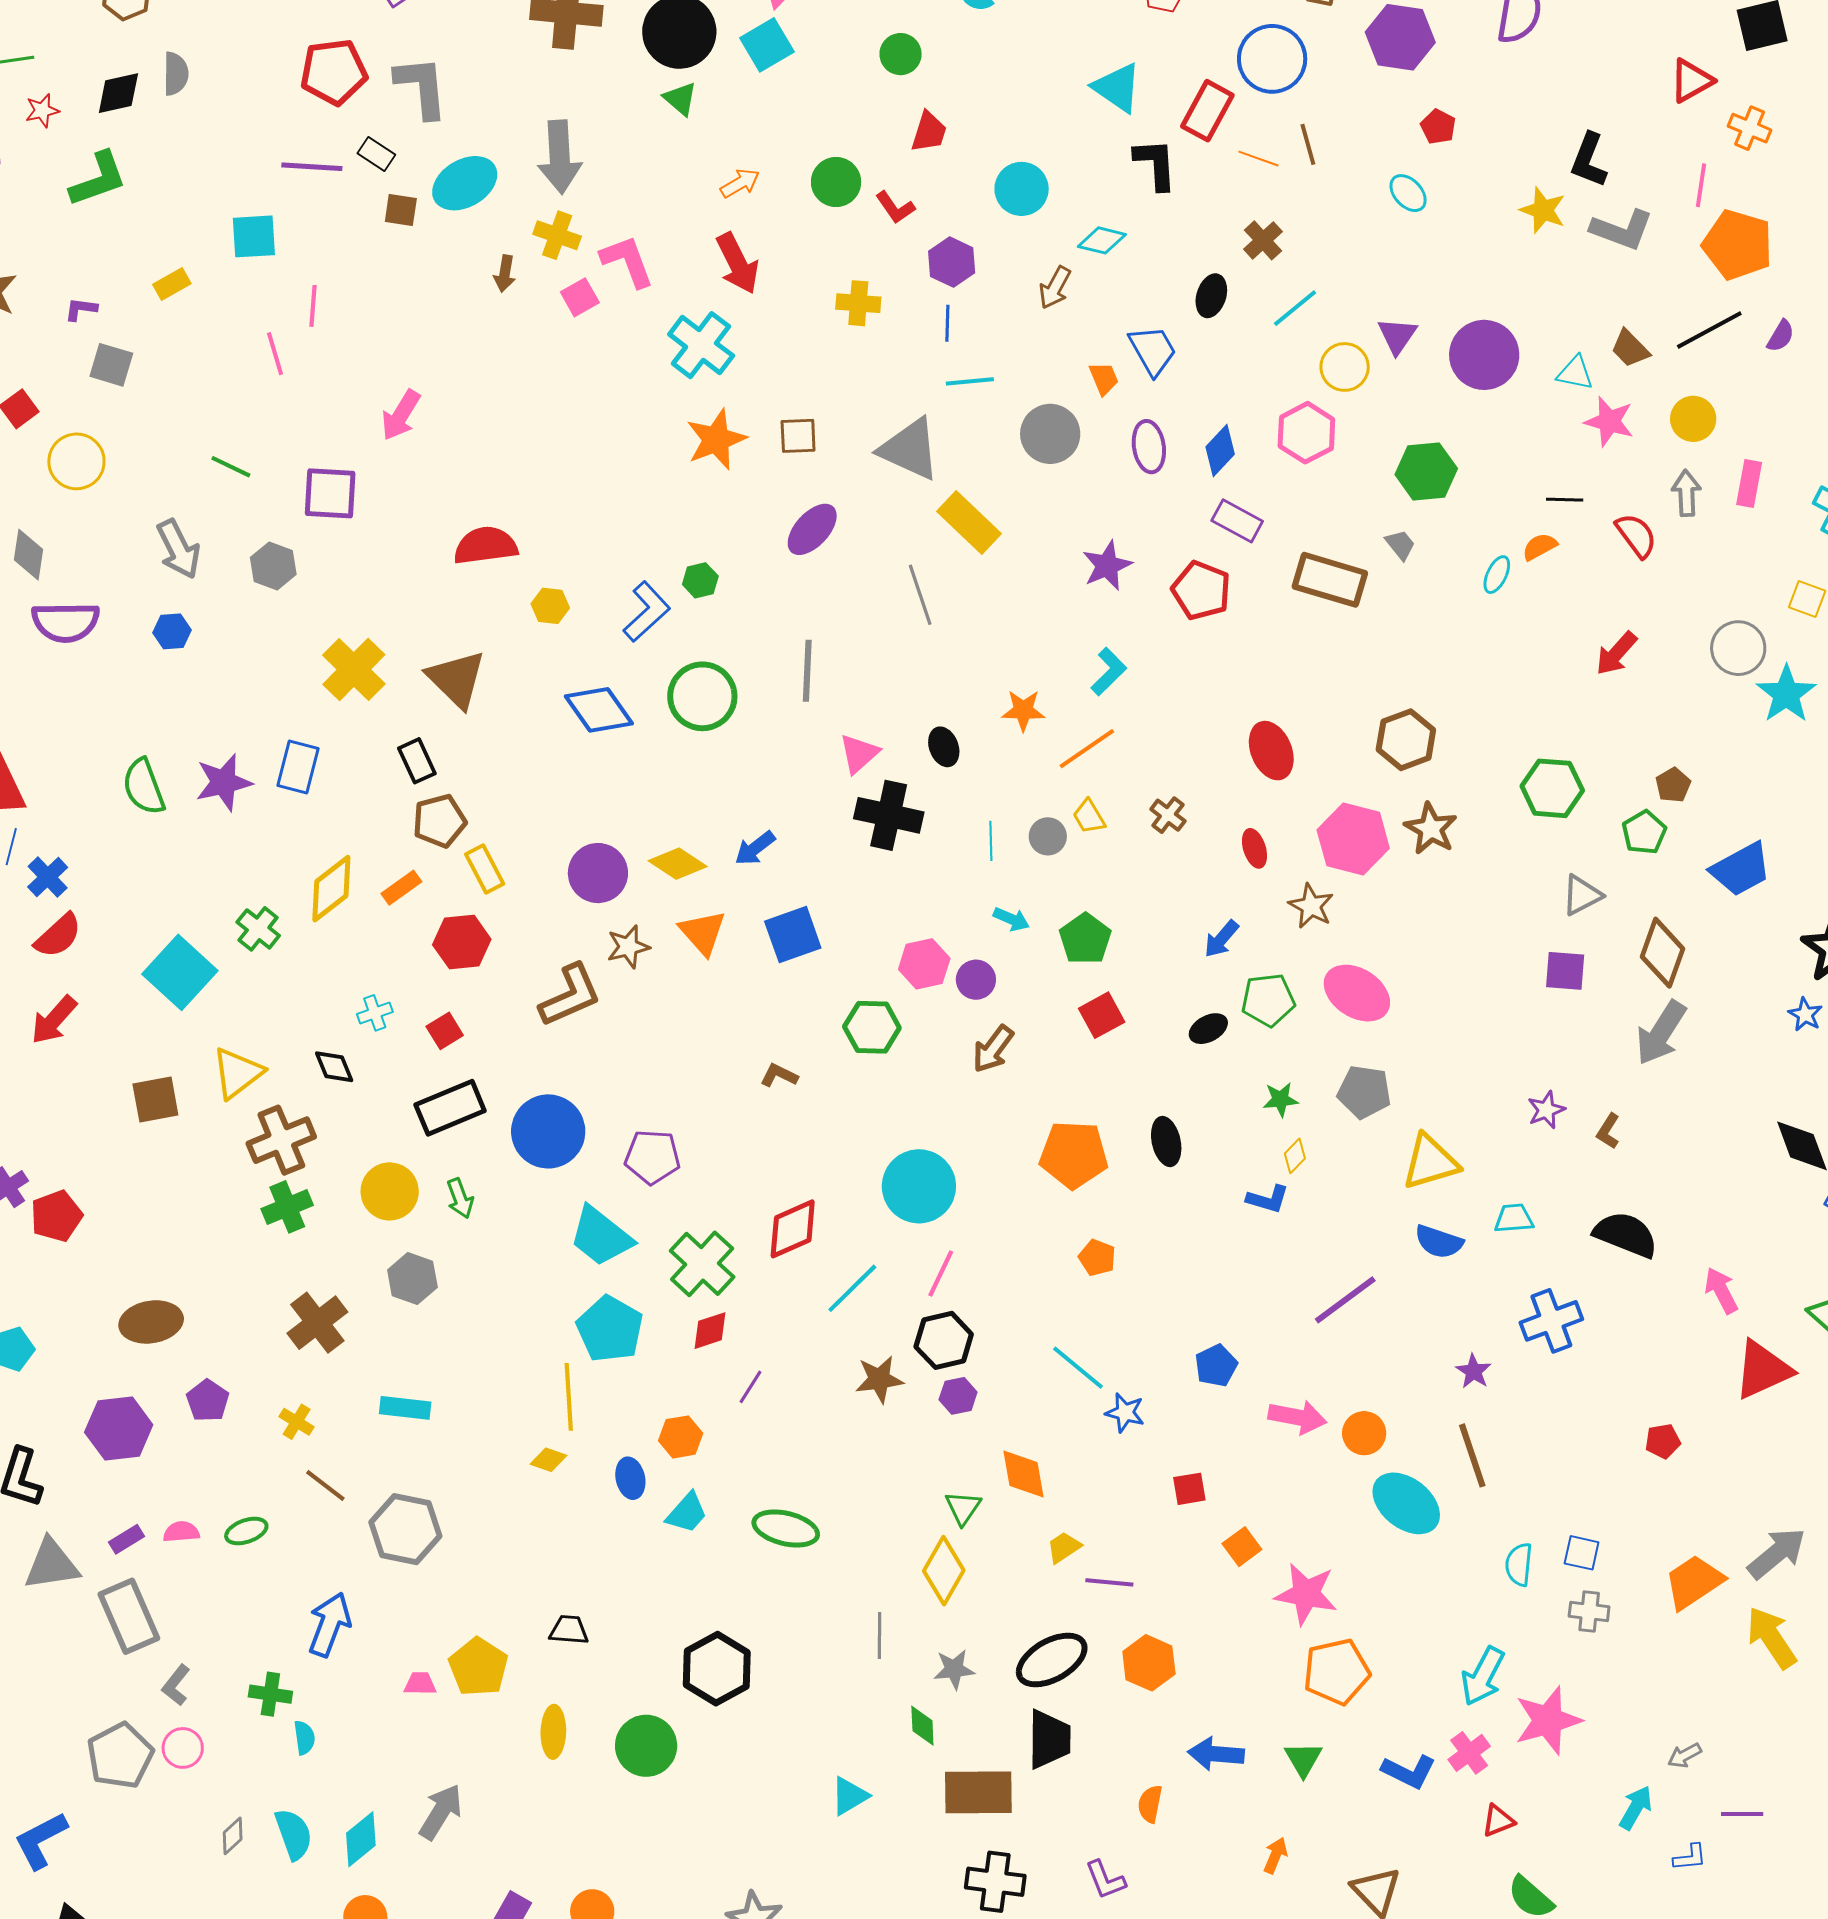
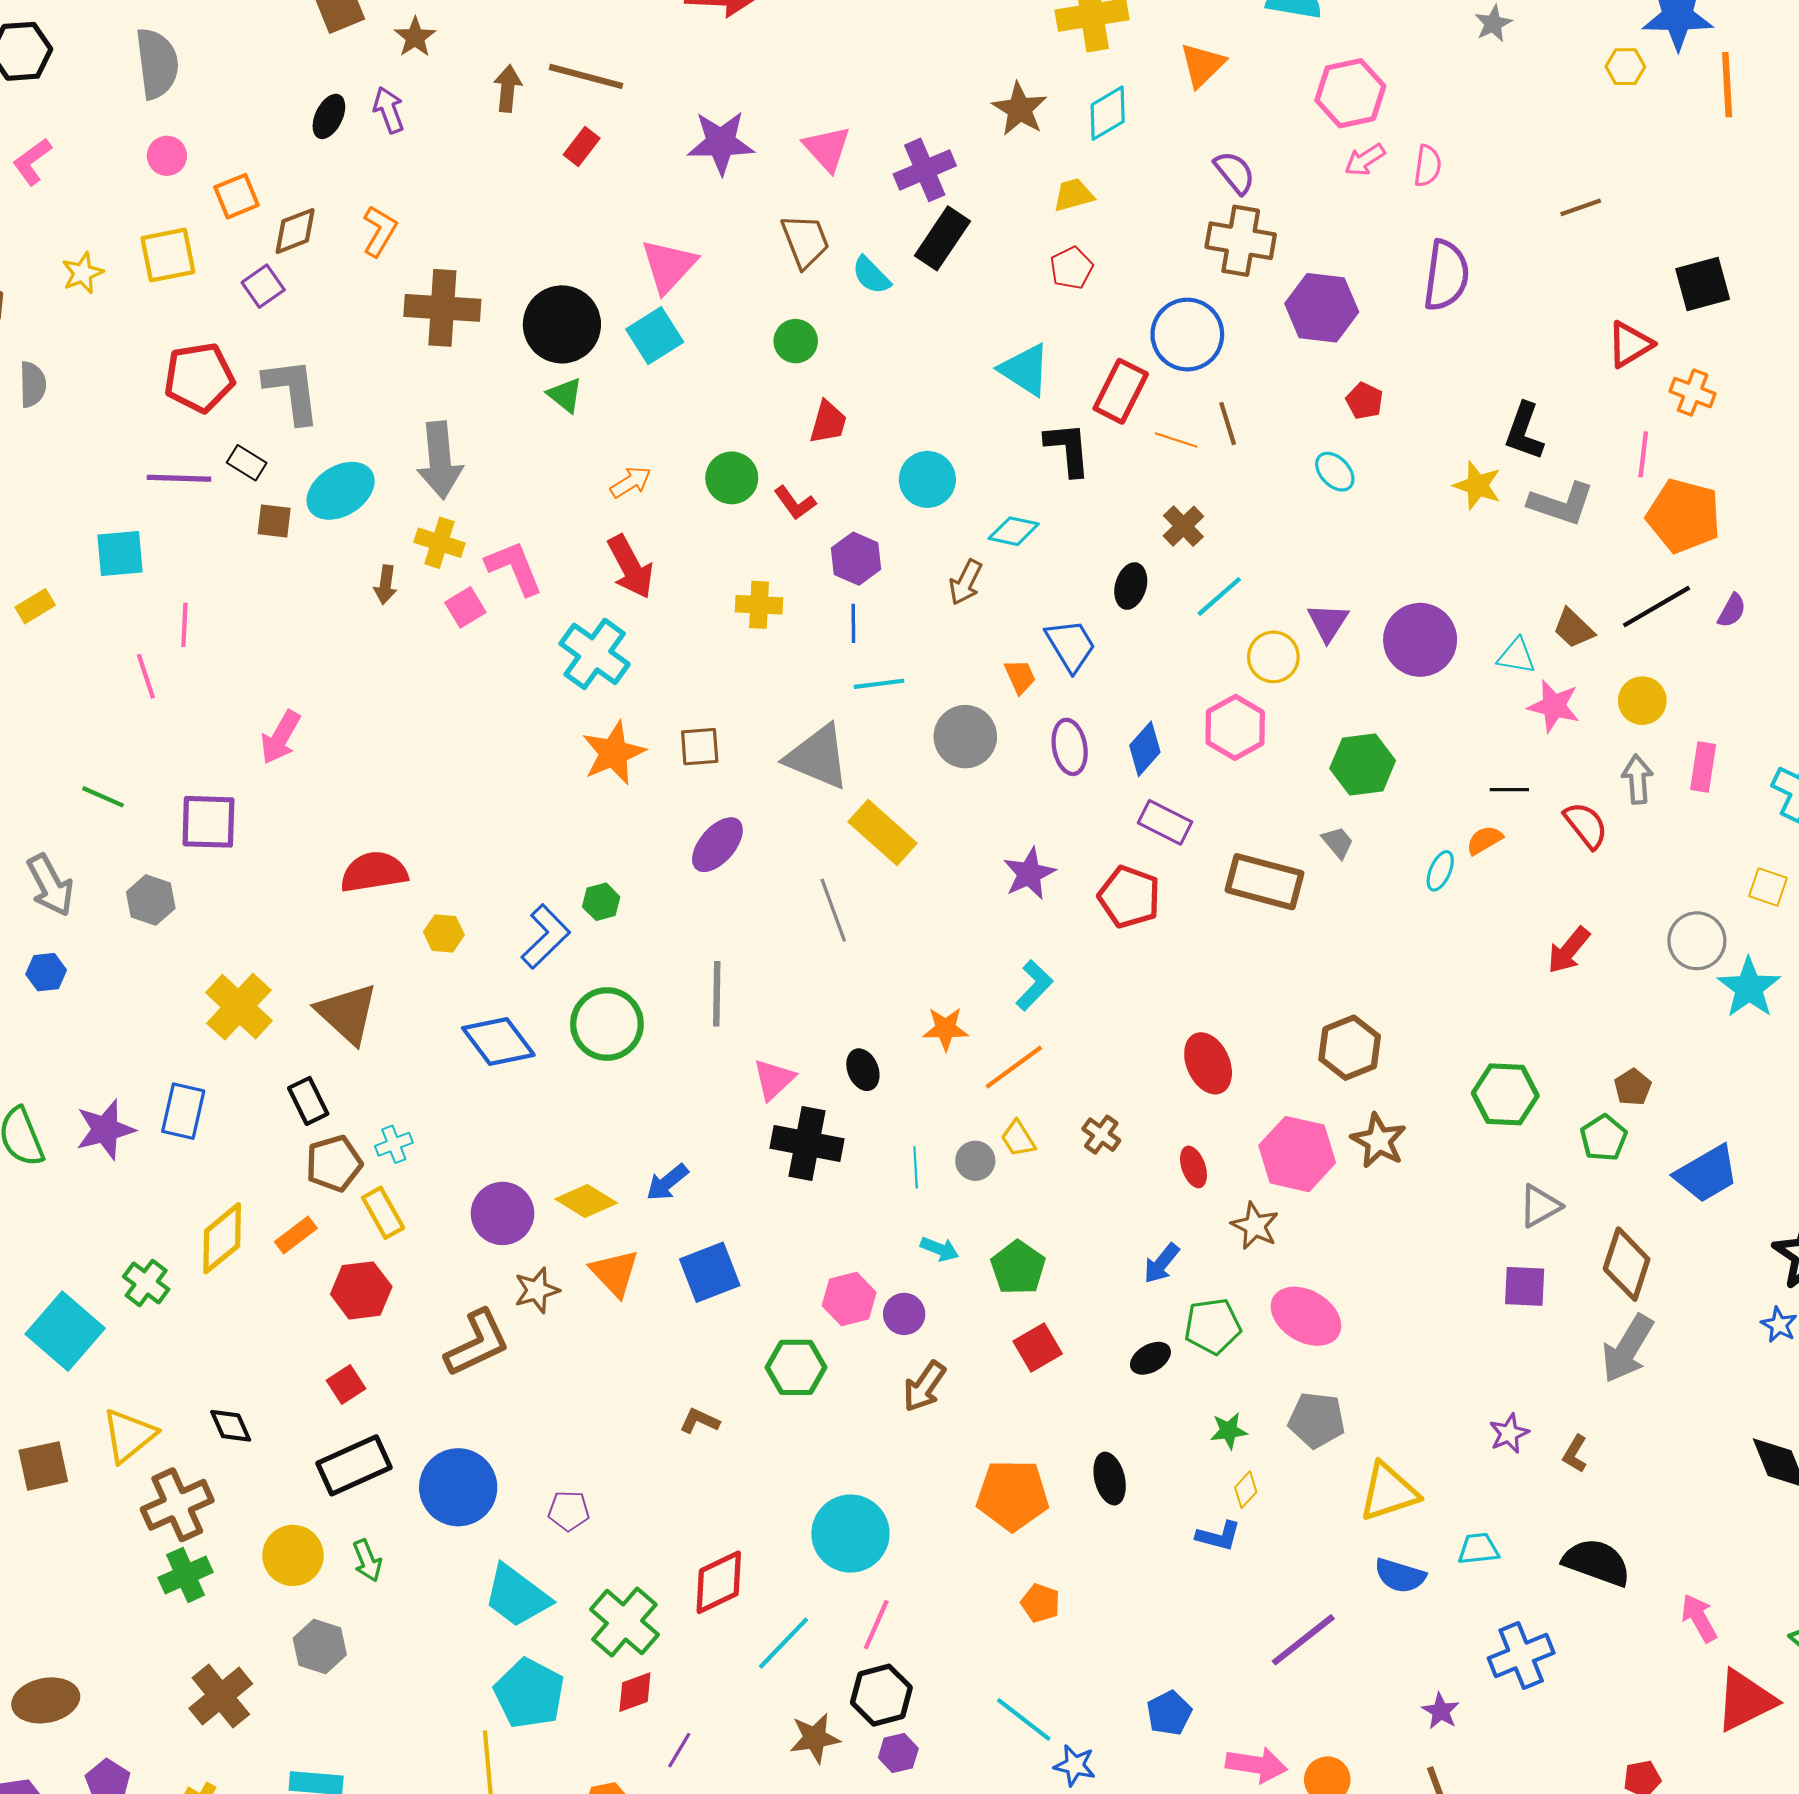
cyan cross: (375, 1013) -> (394, 1144), moved
purple pentagon: (652, 1157) -> (569, 1511), size x0.7

